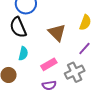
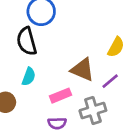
brown triangle: (57, 33) -> (82, 70), moved, turned -30

